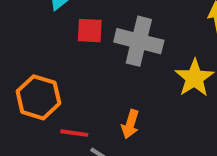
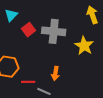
red square: (90, 31) -> (28, 30), turned -32

